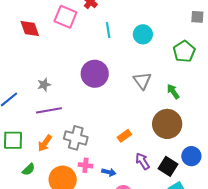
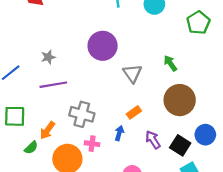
gray triangle: (142, 81) -> (132, 73), moved
green arrow: (173, 91) -> (170, 63), moved
orange arrow: (45, 143) -> (47, 130), moved
blue arrow: (109, 172) -> (119, 133), moved, turned -88

